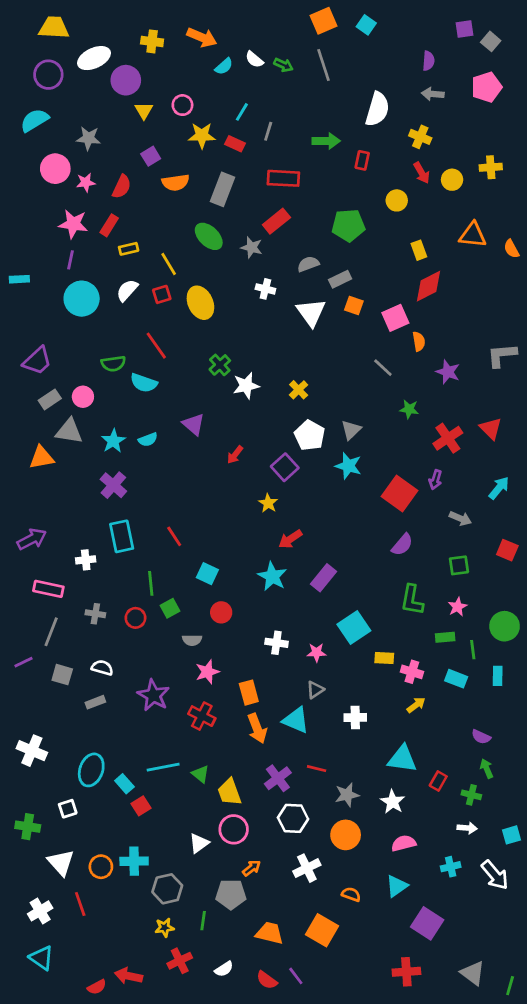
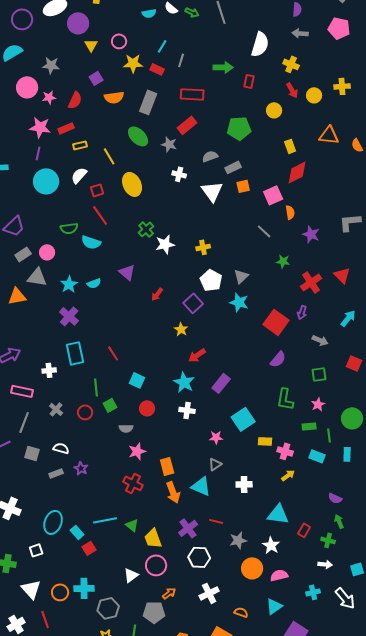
cyan semicircle: (224, 66) -> (149, 13), turned 32
pink pentagon: (487, 87) -> (339, 28), turned 30
red rectangle: (109, 225) -> (66, 128), turned 35
red square: (162, 294) -> (97, 190), moved
orange square: (354, 305) -> (243, 186), turned -32
yellow cross: (299, 390) -> (203, 247), turned 32
gray cross: (95, 614) -> (56, 409), turned 32
white cross: (276, 643) -> (187, 410), moved
purple star: (153, 695) -> (81, 468), moved, size x0.6
orange circle: (346, 835) -> (252, 568), moved

